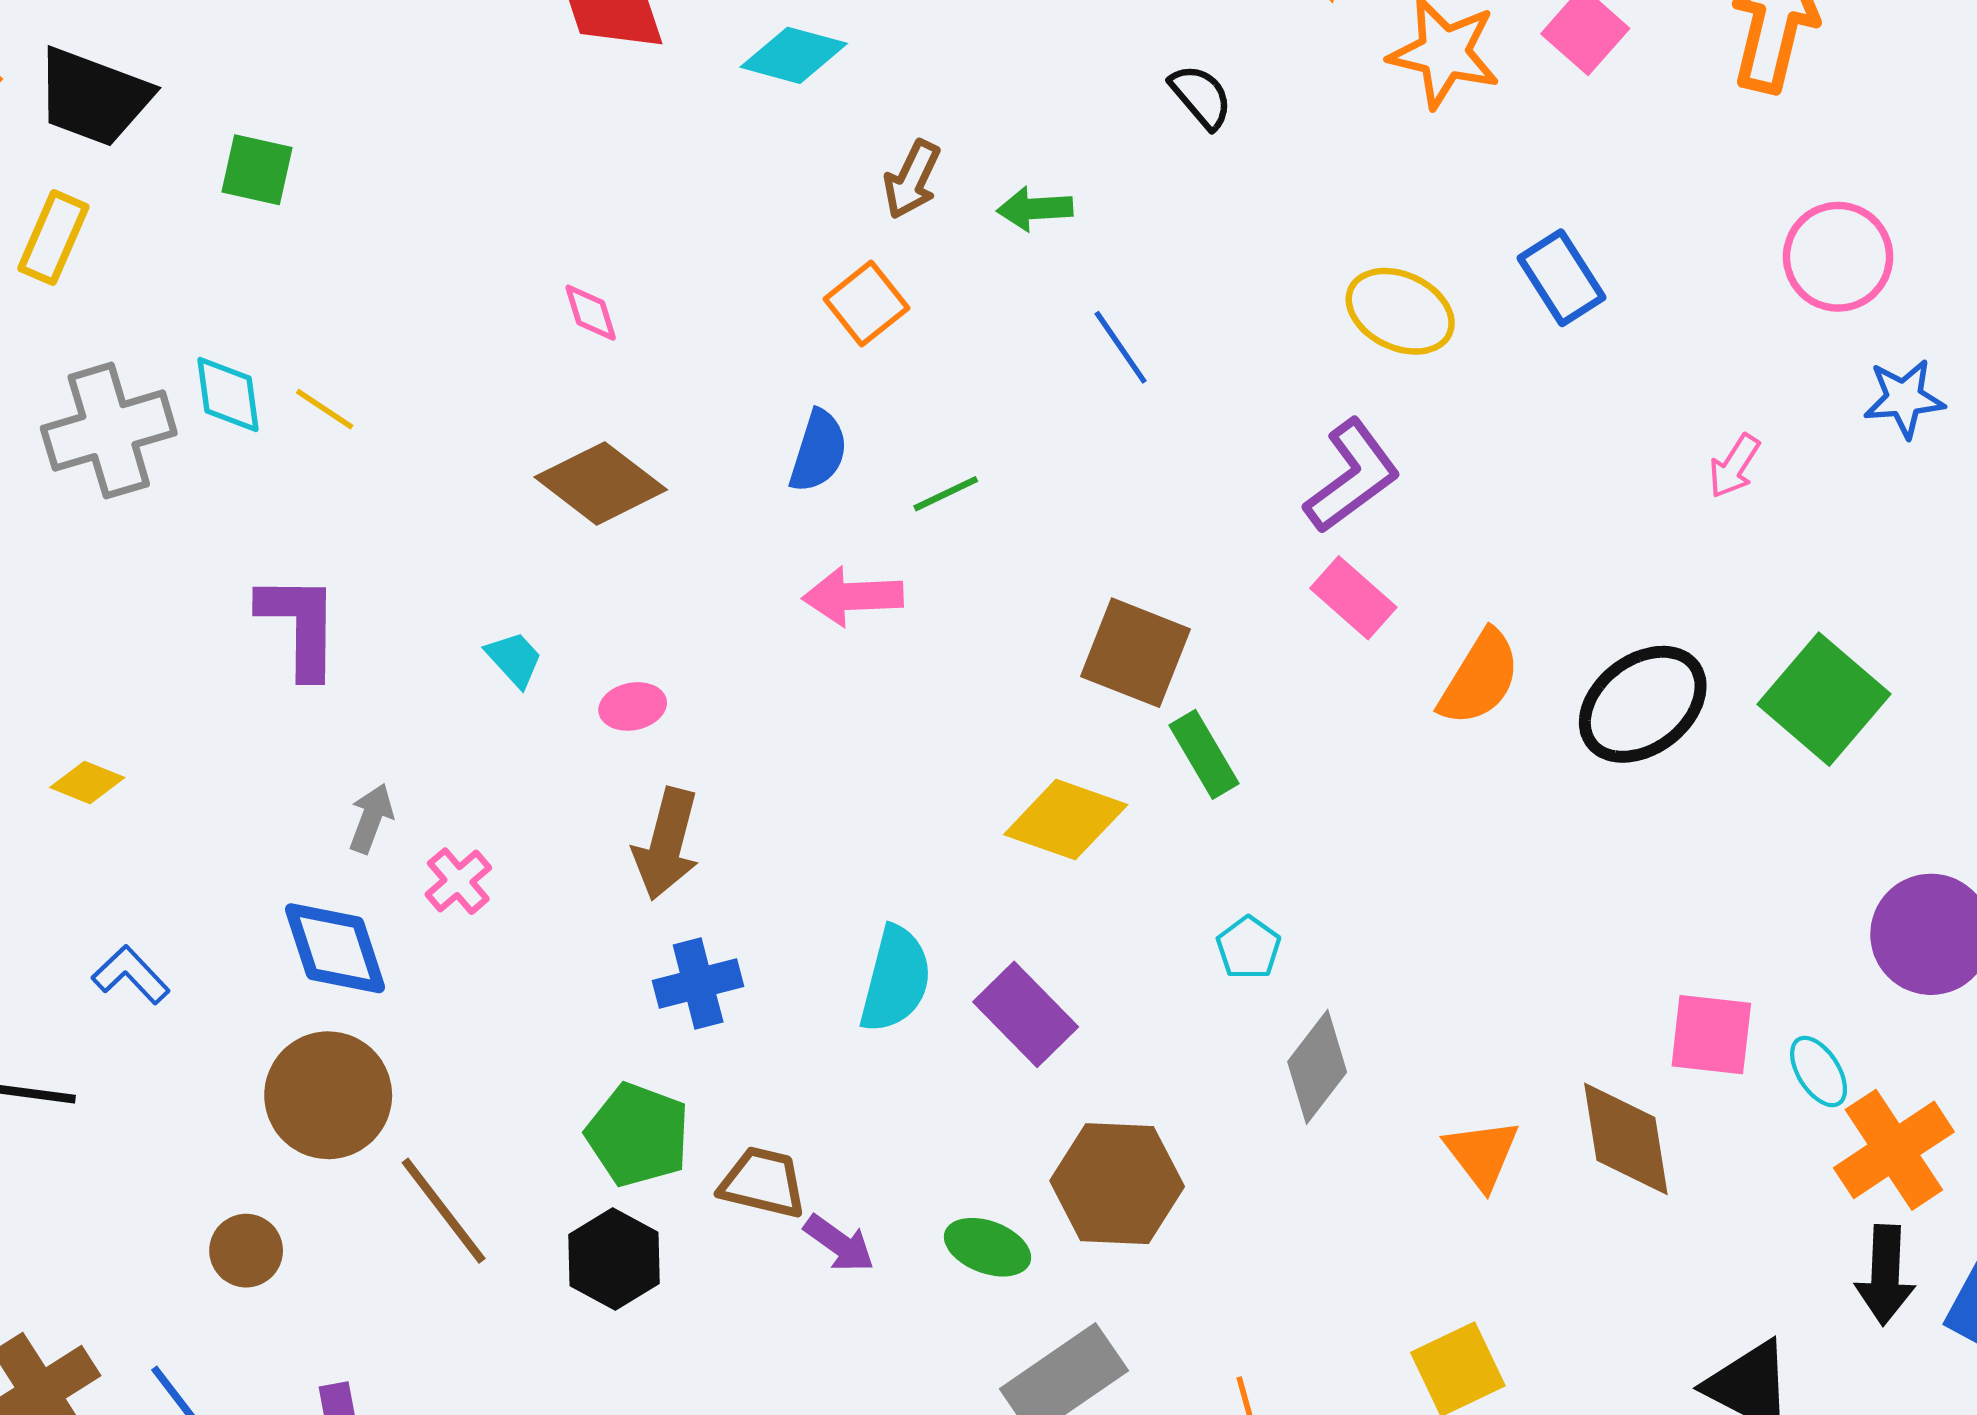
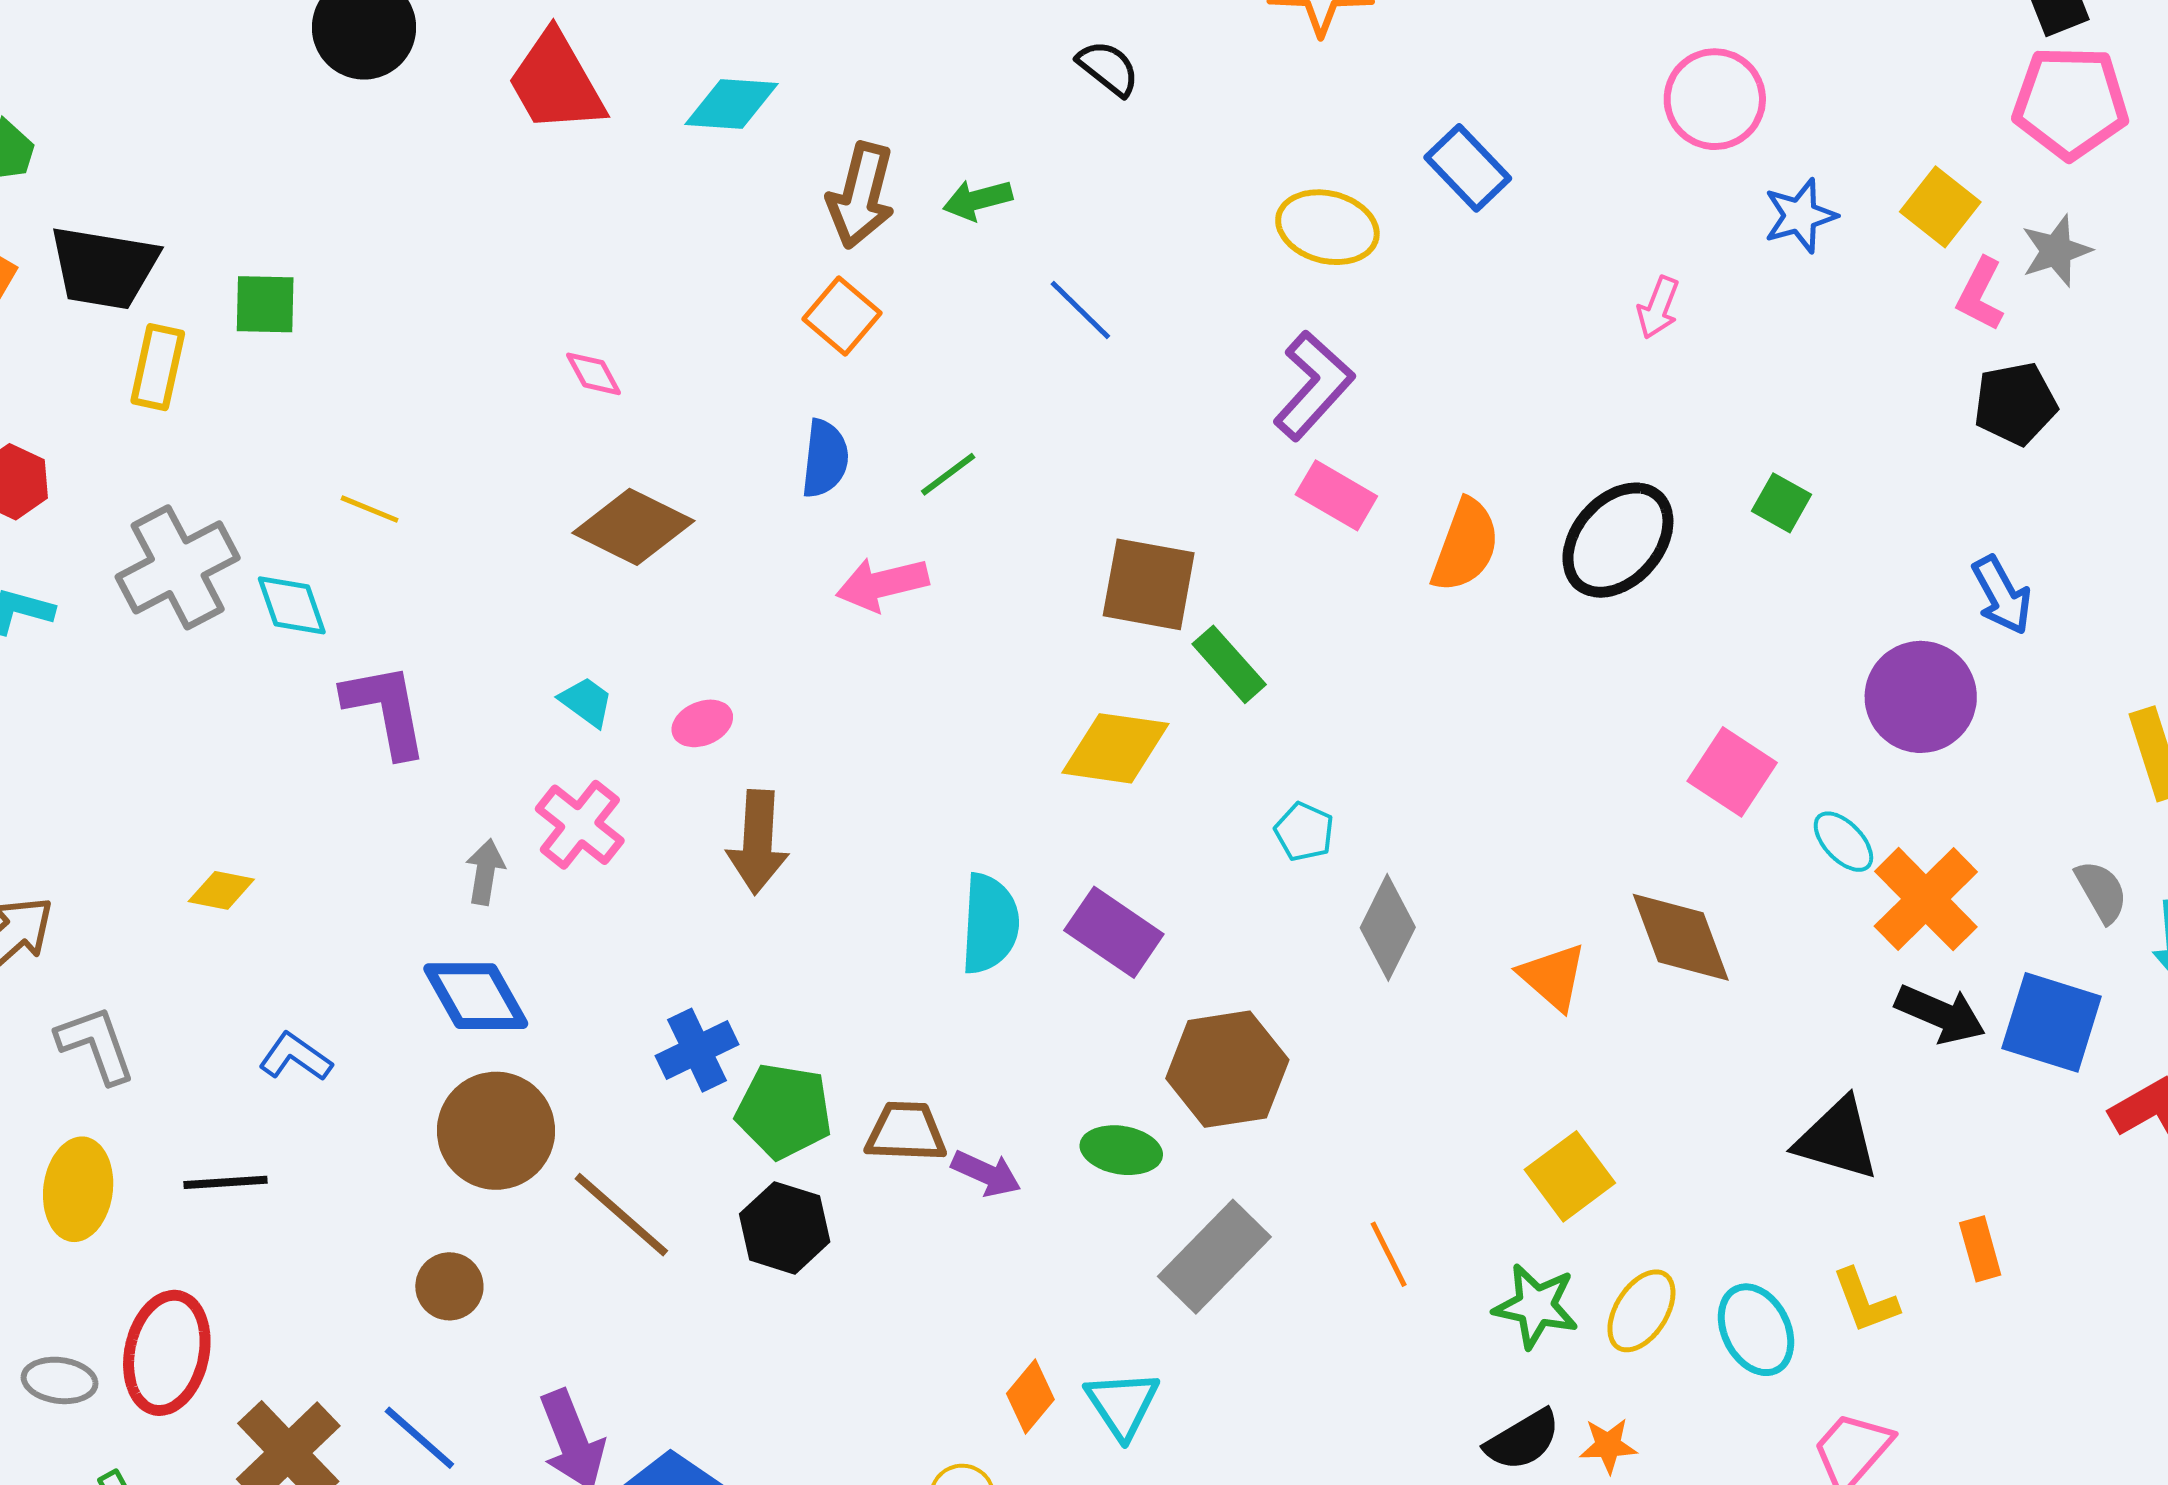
brown arrow: (912, 180) -> (861, 195), size x1.4
yellow rectangle: (53, 238) -> (158, 367), moved
cyan diamond: (228, 395) -> (292, 605), moved
green square: (1824, 699) -> (1781, 503), size x0.5
pink cross: (458, 881) -> (580, 825), moved, size x1.4
blue cross: (698, 984) -> (697, 1050), moved
pink square: (1711, 1035) -> (1732, 772), moved, turned 38
black arrow: (1885, 1275) -> (1940, 1014), turned -58

